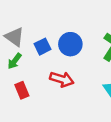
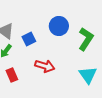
blue circle: (70, 44) -> (59, 26), moved

